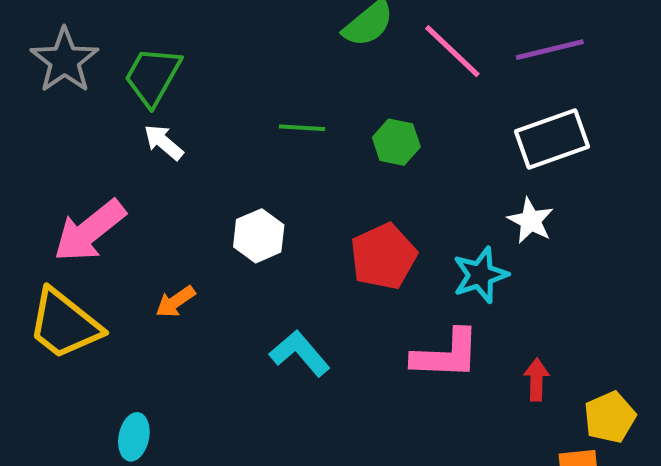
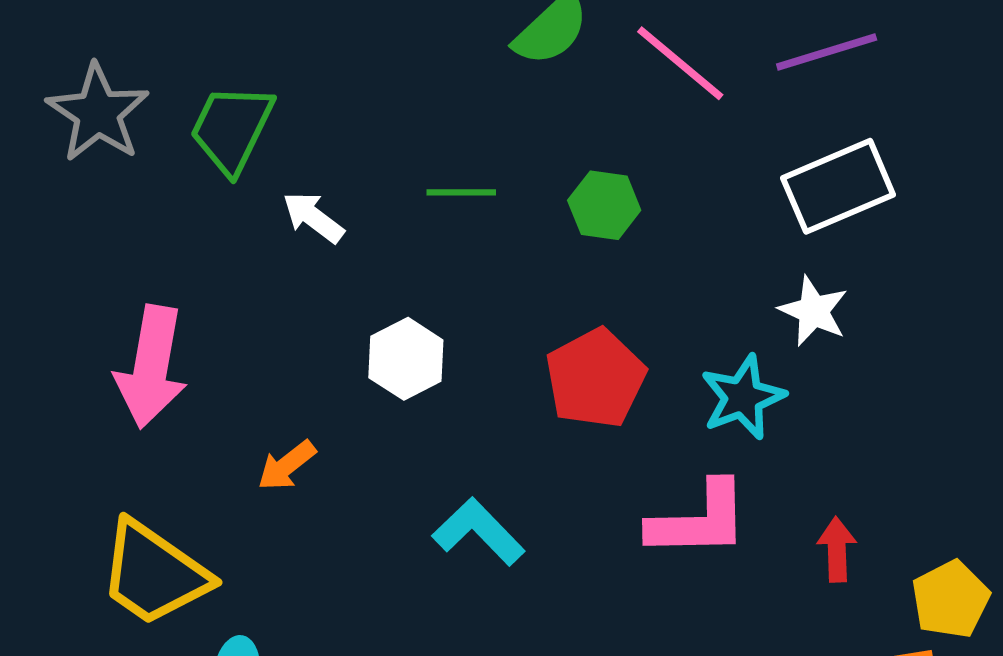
white arrow: (164, 142) -> (313, 217), moved
pink arrow: (90, 231) -> (151, 367), turned -38
yellow trapezoid: (64, 324) -> (154, 573), moved

